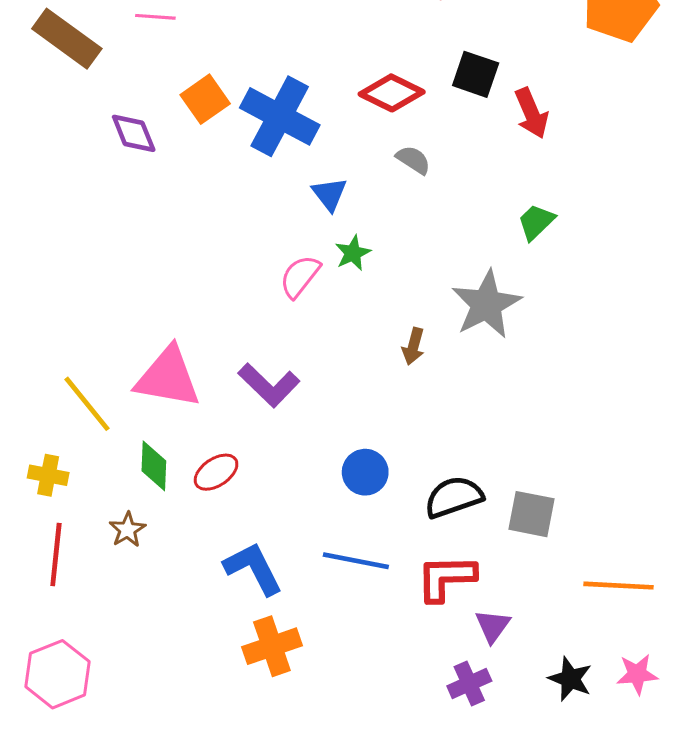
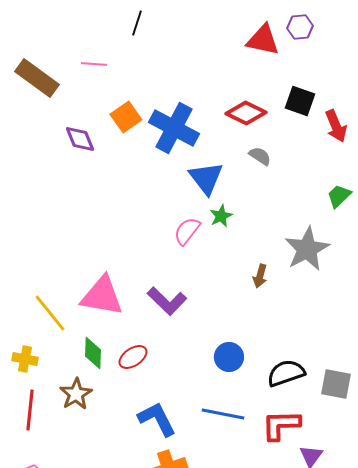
blue triangle: (329, 194) -> (206, 178), size x1.5
brown star: (127, 530) -> (76, 394), size x1.4

